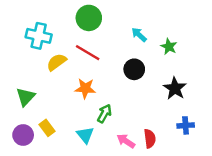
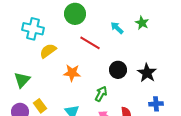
green star: (169, 47) -> (142, 23), moved
red line: (88, 53) -> (90, 43), moved
black circle: (134, 69) -> (118, 70), moved
green arrow: (104, 113) -> (101, 94), moved

